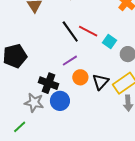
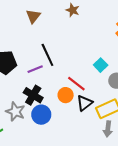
red line: (88, 31) -> (76, 84), moved
black line: (70, 32) -> (47, 55), moved
purple line: (70, 61) -> (35, 69), moved

